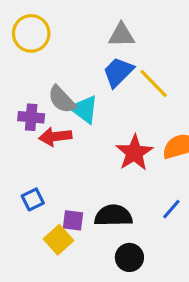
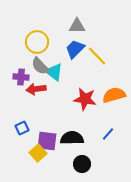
yellow circle: (31, 33) -> (37, 42), moved
red star: (134, 153) -> (85, 99), turned -30
purple square: (73, 220) -> (47, 141), size x1.5

